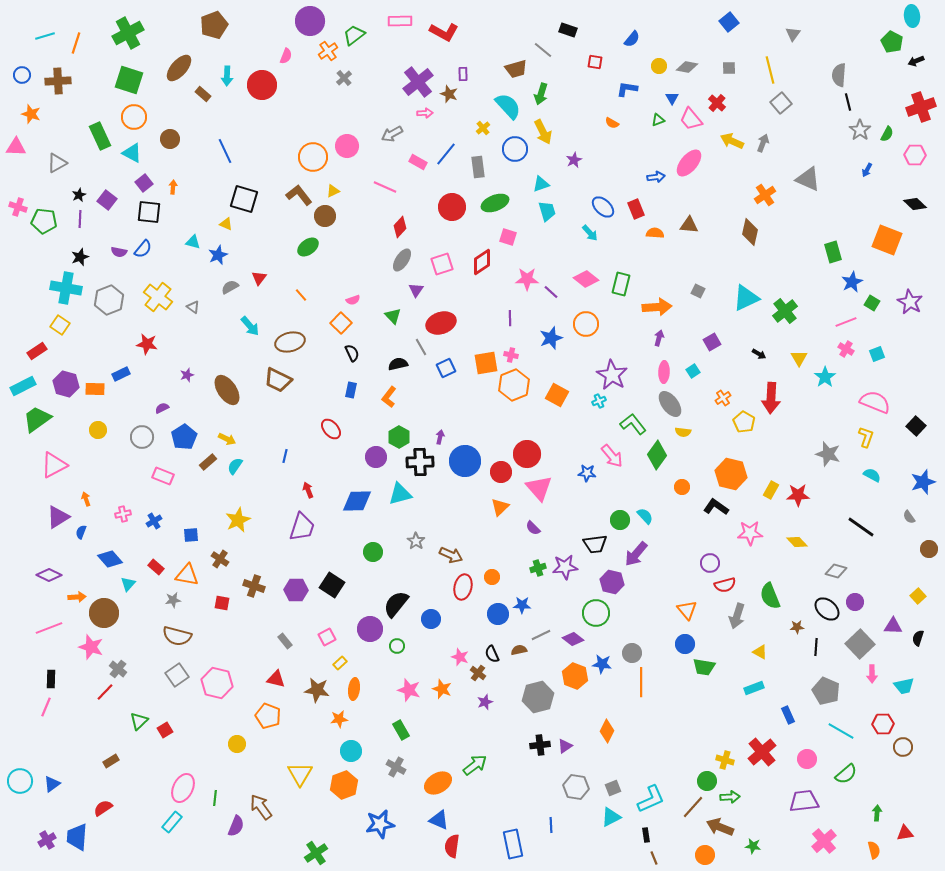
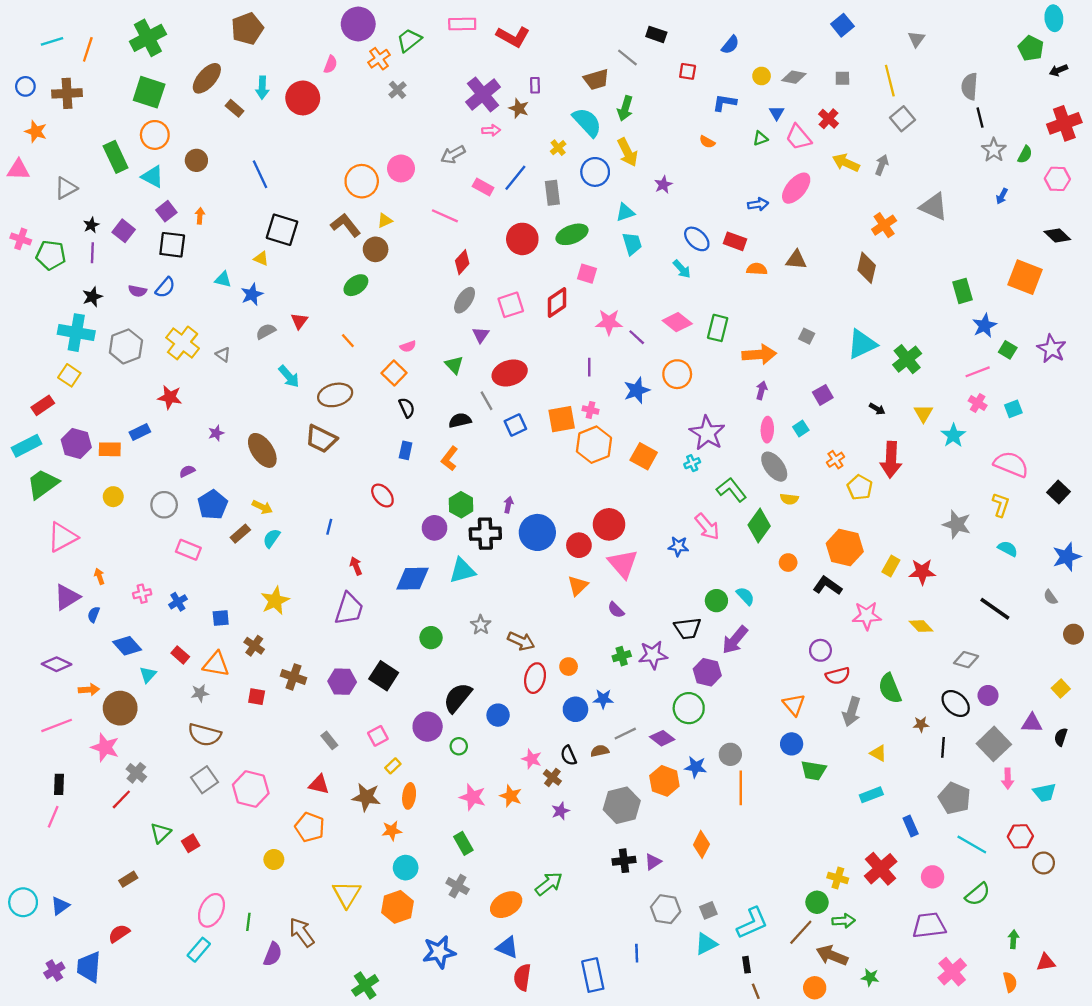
red rectangle: (636, 209) -> (735, 241), turned -48

